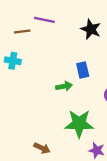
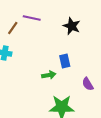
brown line: (22, 32) -> (13, 28), turned -48

